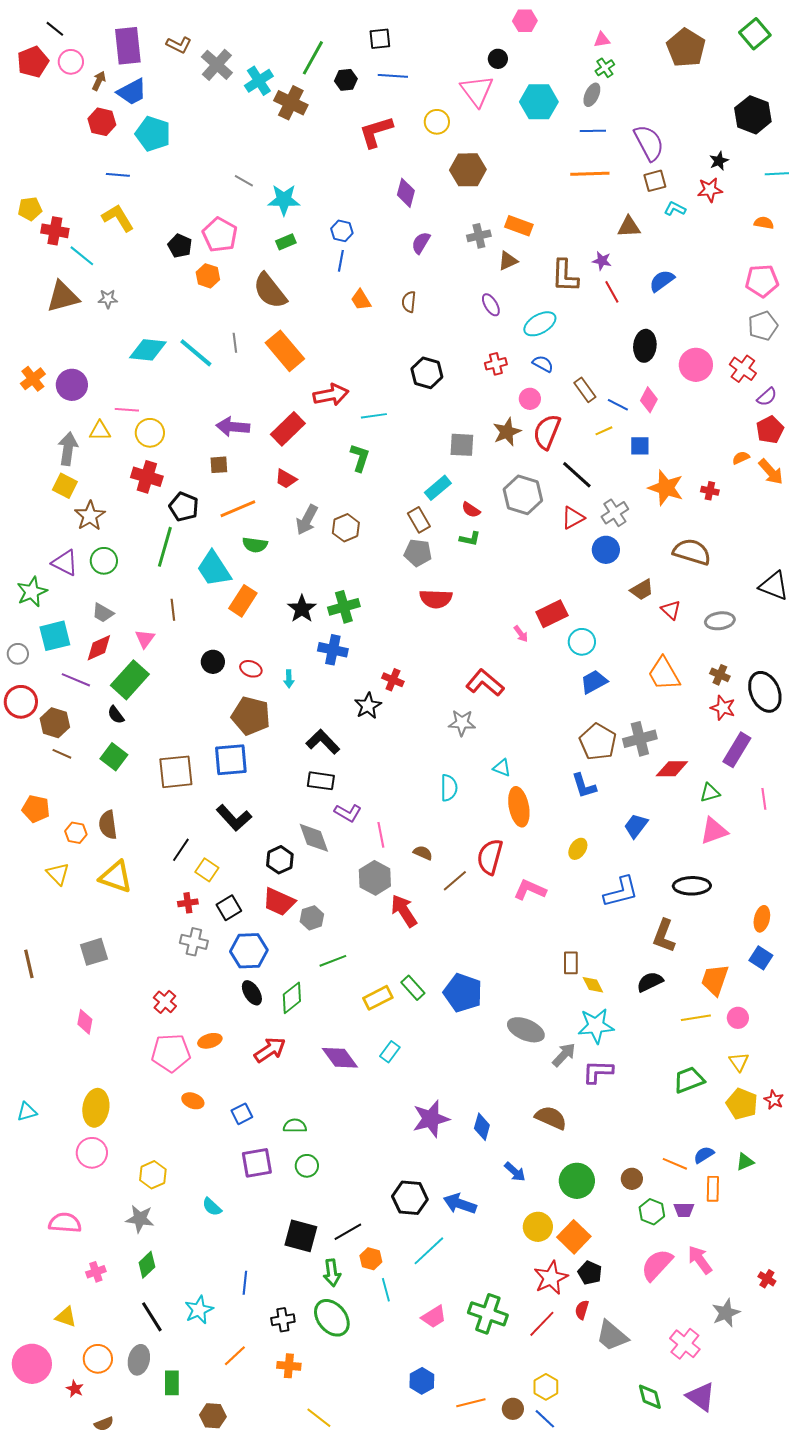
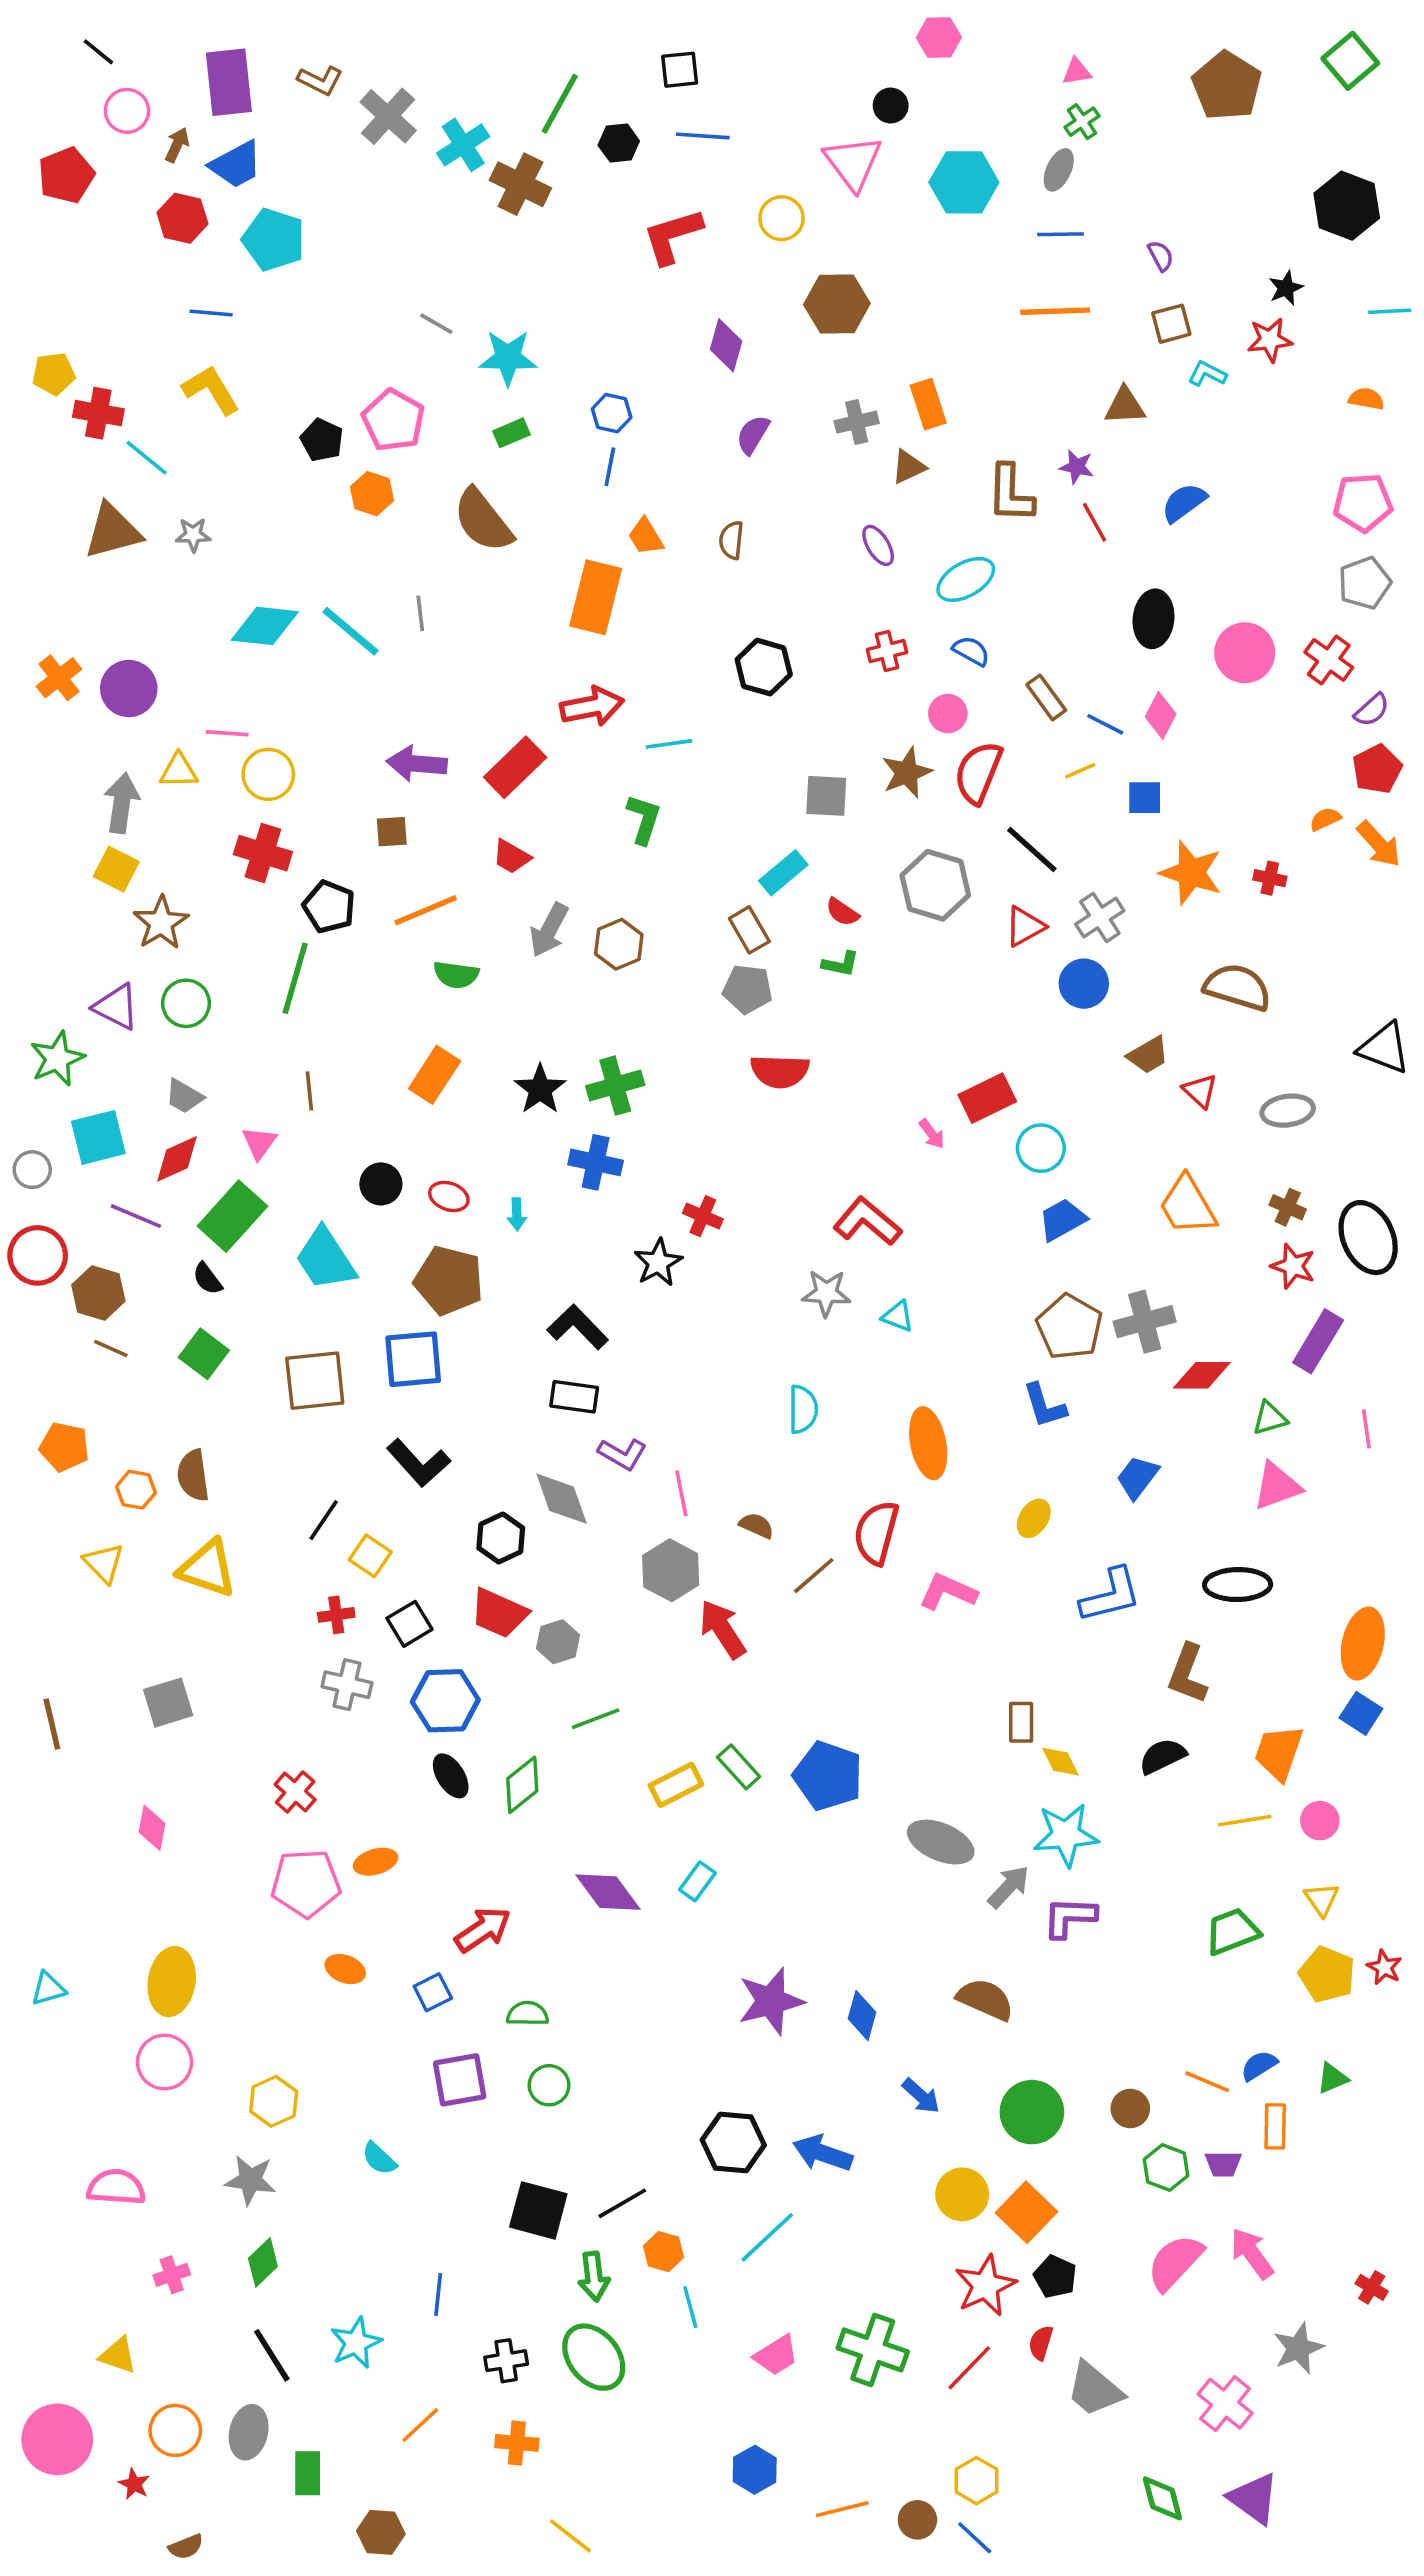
red pentagon: (33, 62) -> (66, 175), moved
purple semicircle: (649, 143) -> (1161, 256), size x0.5
orange rectangle: (519, 226) -> (928, 404), turned 52
orange rectangle: (285, 351) -> (596, 597), moved, turned 54
cyan trapezoid: (214, 569) -> (325, 1259), moved
cyan triangle: (502, 768) -> (898, 1316), moved
orange ellipse: (762, 919) -> (1363, 1644), size x1.5
red arrow: (270, 1050) -> (483, 1930), moved

